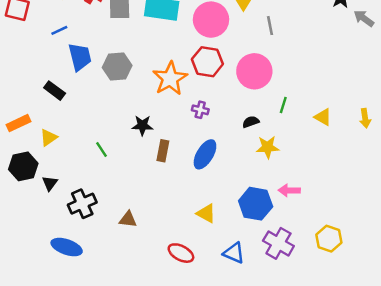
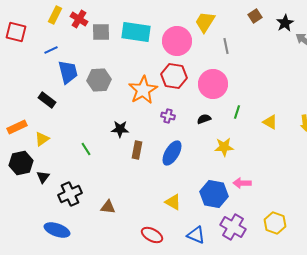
black semicircle: (251, 122) -> (204, 119), moved

